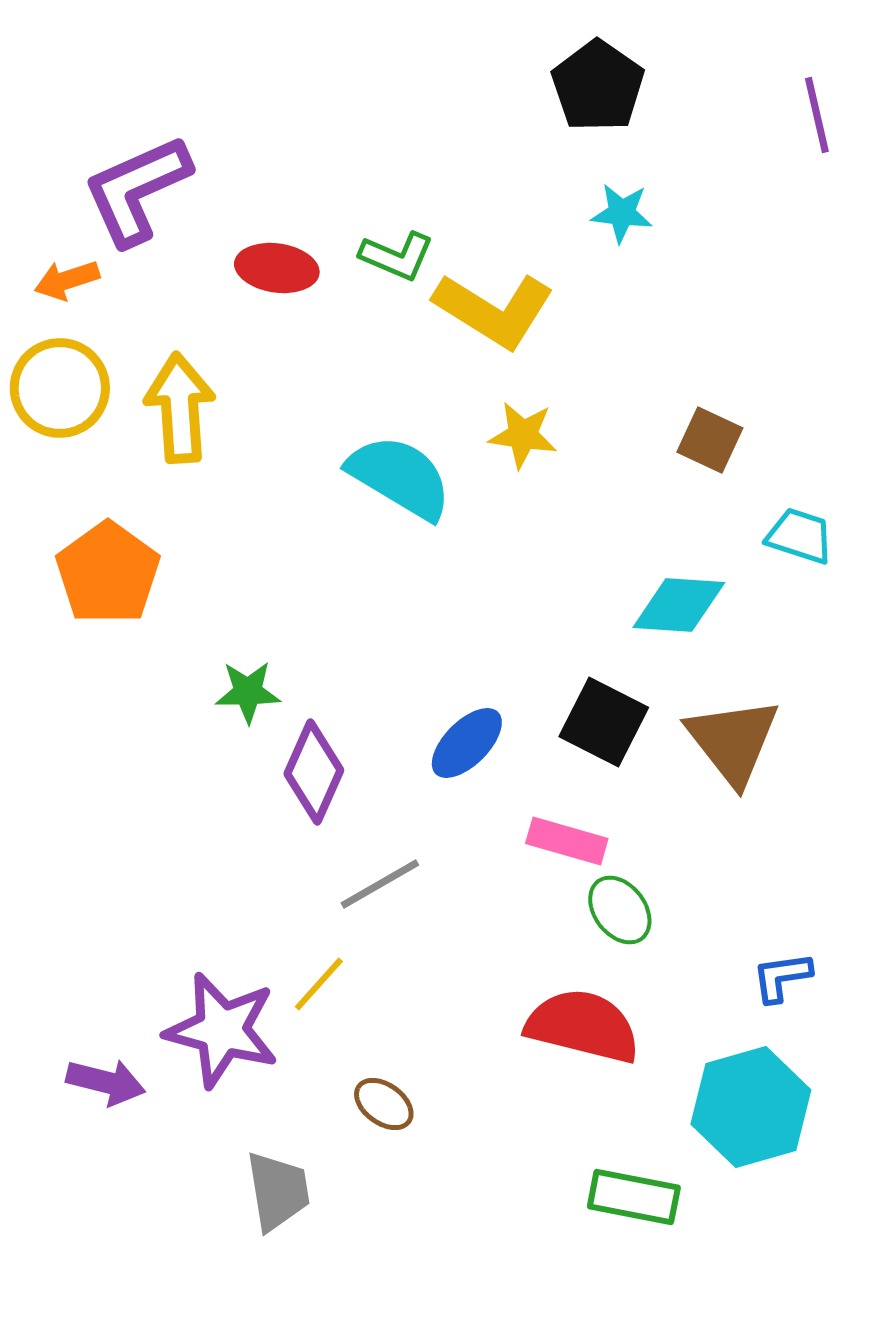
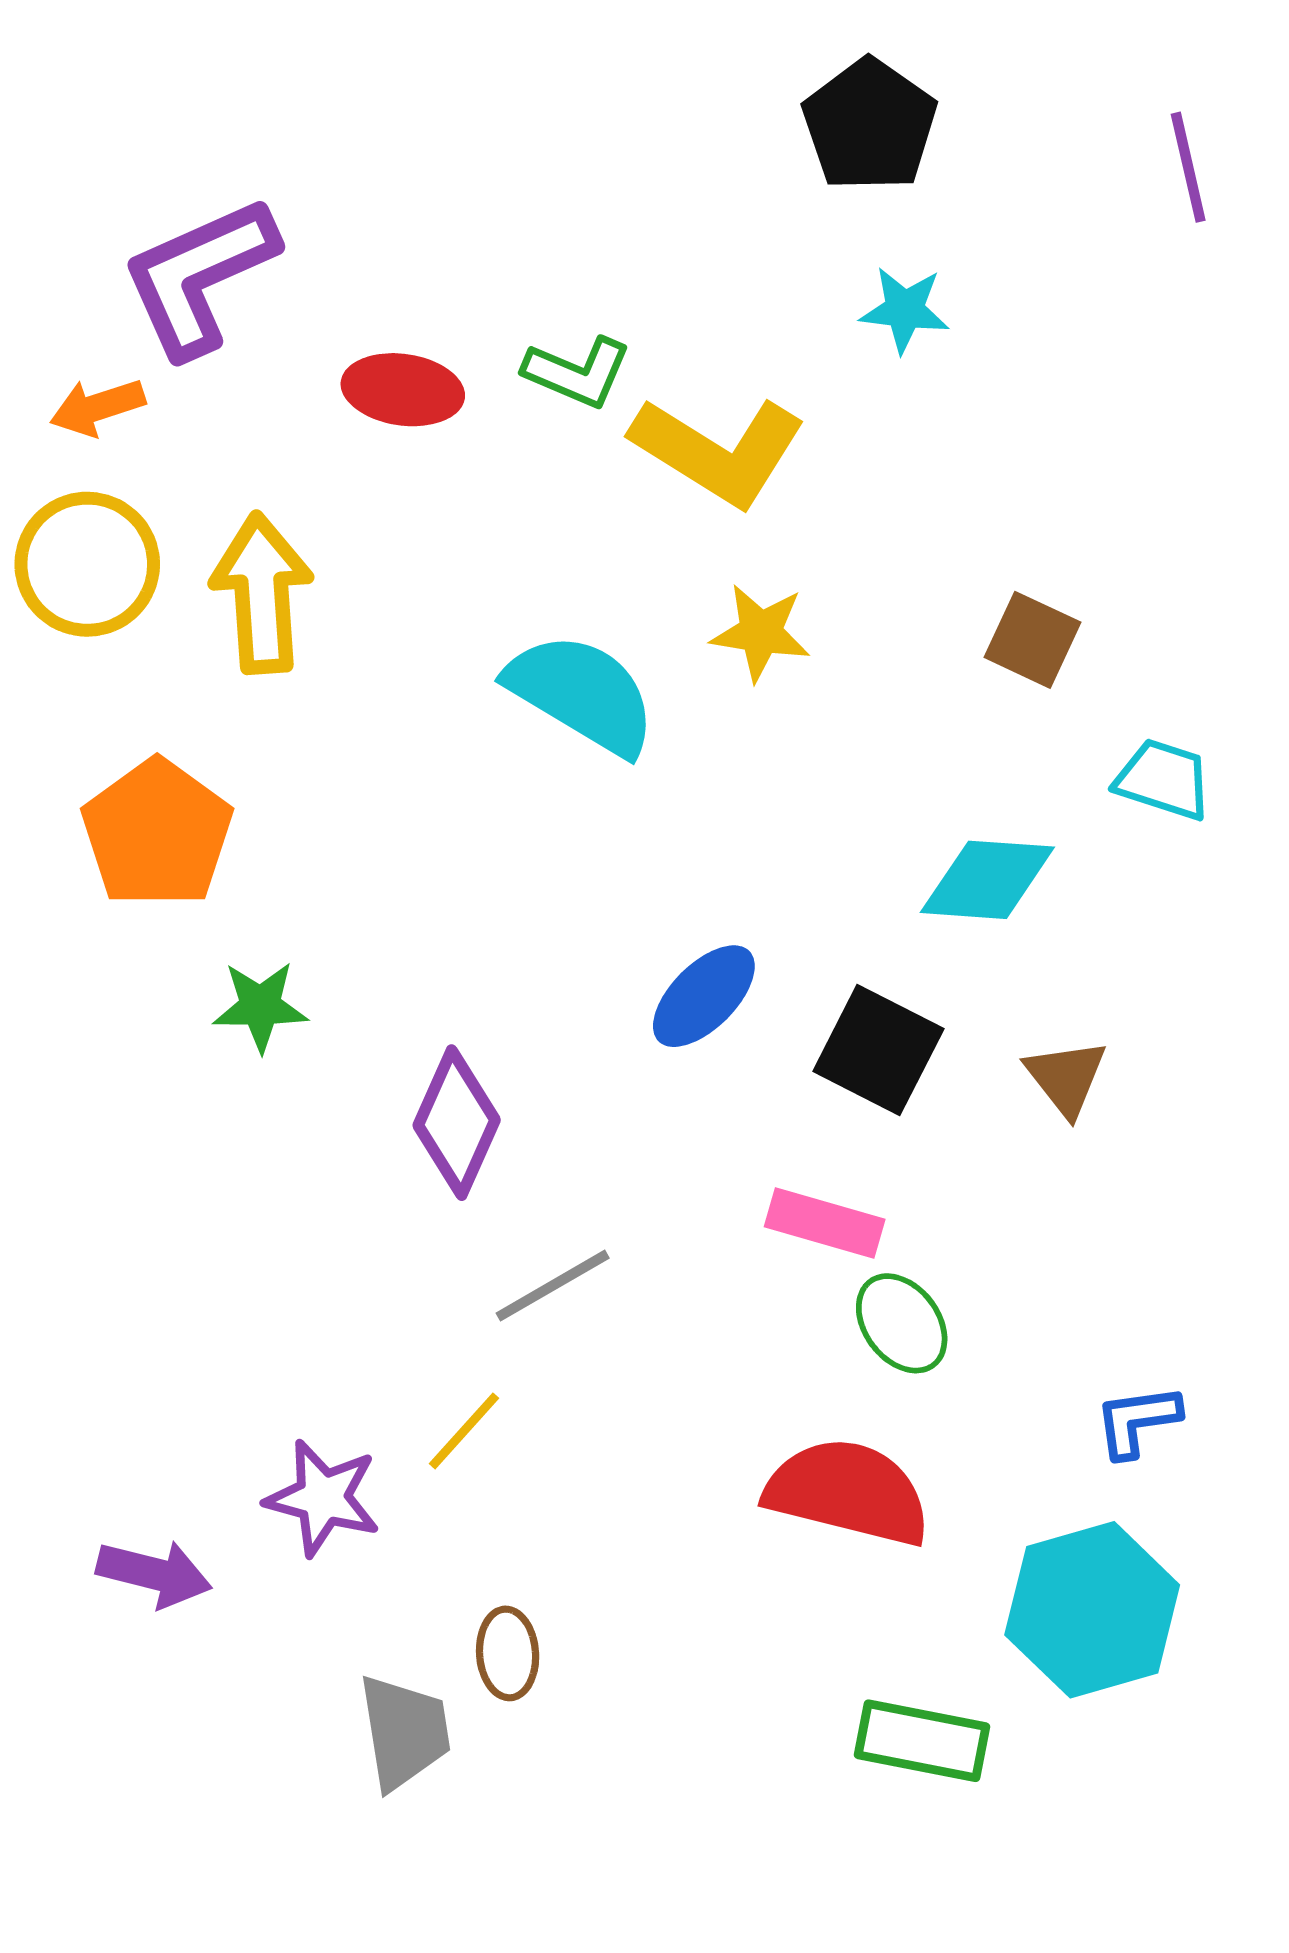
green star: (248, 692) -> (260, 1006), moved
brown triangle: (733, 741) -> (1066, 1078), size x0.6
blue ellipse: (467, 743) -> (704, 996), moved
purple star: (222, 1030) -> (323, 1498), size x0.7
brown ellipse: (384, 1104) -> (508, 1653), moved, turned 50

